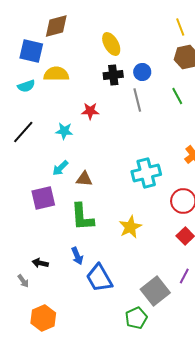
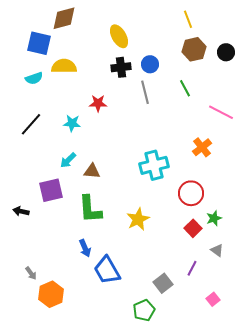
black arrow: (40, 263) -> (21, 211), moved
gray square: (155, 291) -> (163, 283), size x0.7
orange hexagon: (43, 318) -> (51, 294), moved

